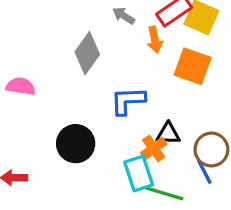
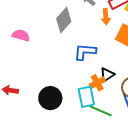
black triangle: (168, 134) -> (107, 75), turned -42
black circle: (76, 144) -> (50, 98), moved

